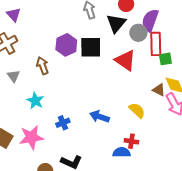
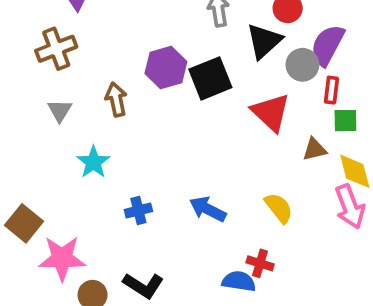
red rectangle: (156, 44) -> (331, 90), size x0.6
black square: (91, 47) -> (210, 78), turned -30
brown triangle: (159, 90) -> (314, 149), moved, turned -48
pink star: (31, 137) -> (62, 258), moved

